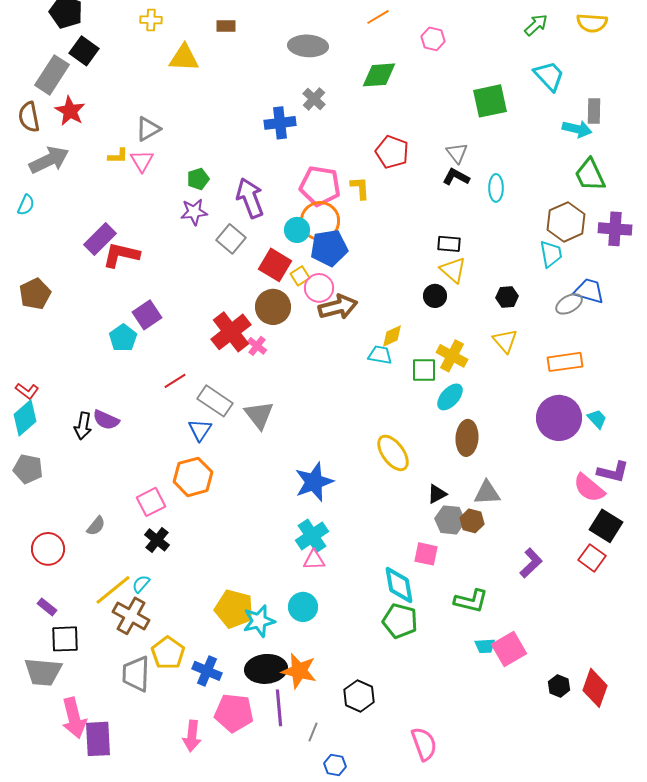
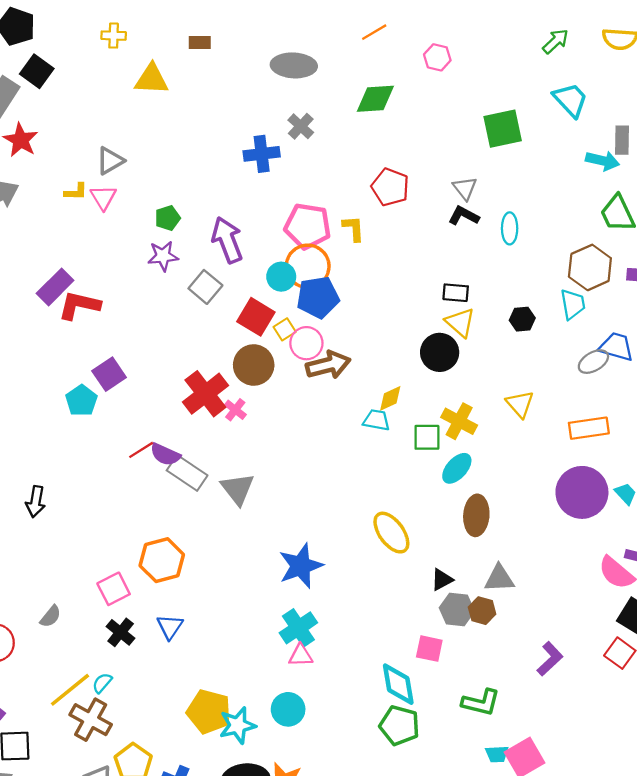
black circle: (435, 296) -> (440, 352), size x1.4
black hexagon: (507, 297) -> (522, 319), moved
purple semicircle: (106, 420) -> (165, 455), moved
blue triangle: (200, 430) -> (170, 627), moved

